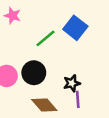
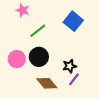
green line: (46, 38) -> (38, 31), moved
purple line: (78, 99) -> (74, 79), turned 40

